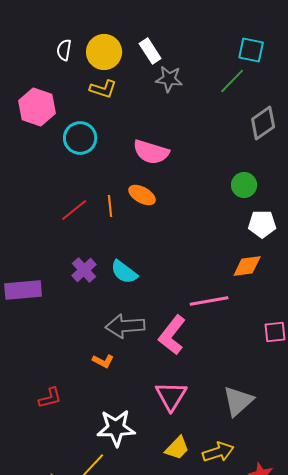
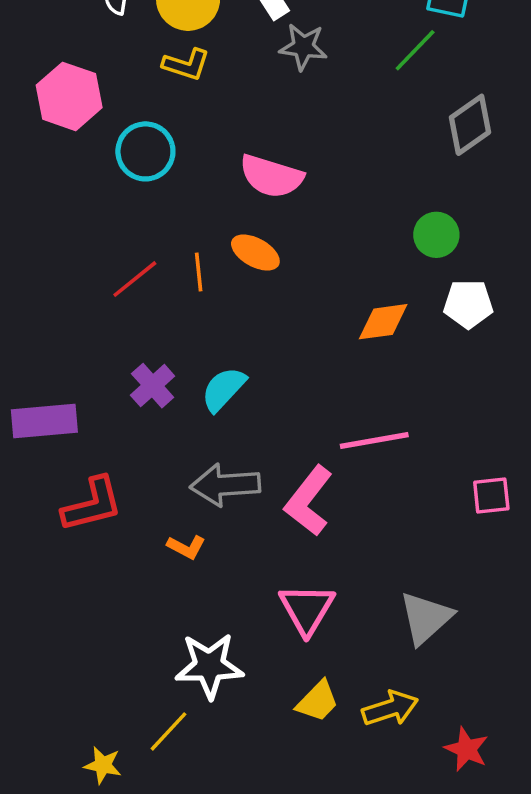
orange diamond: (247, 266) -> (383, 322), moved
cyan semicircle: (124, 272) -> (223, 389), turned 96
red L-shape: (50, 398) -> (92, 504), moved, size x1.5

